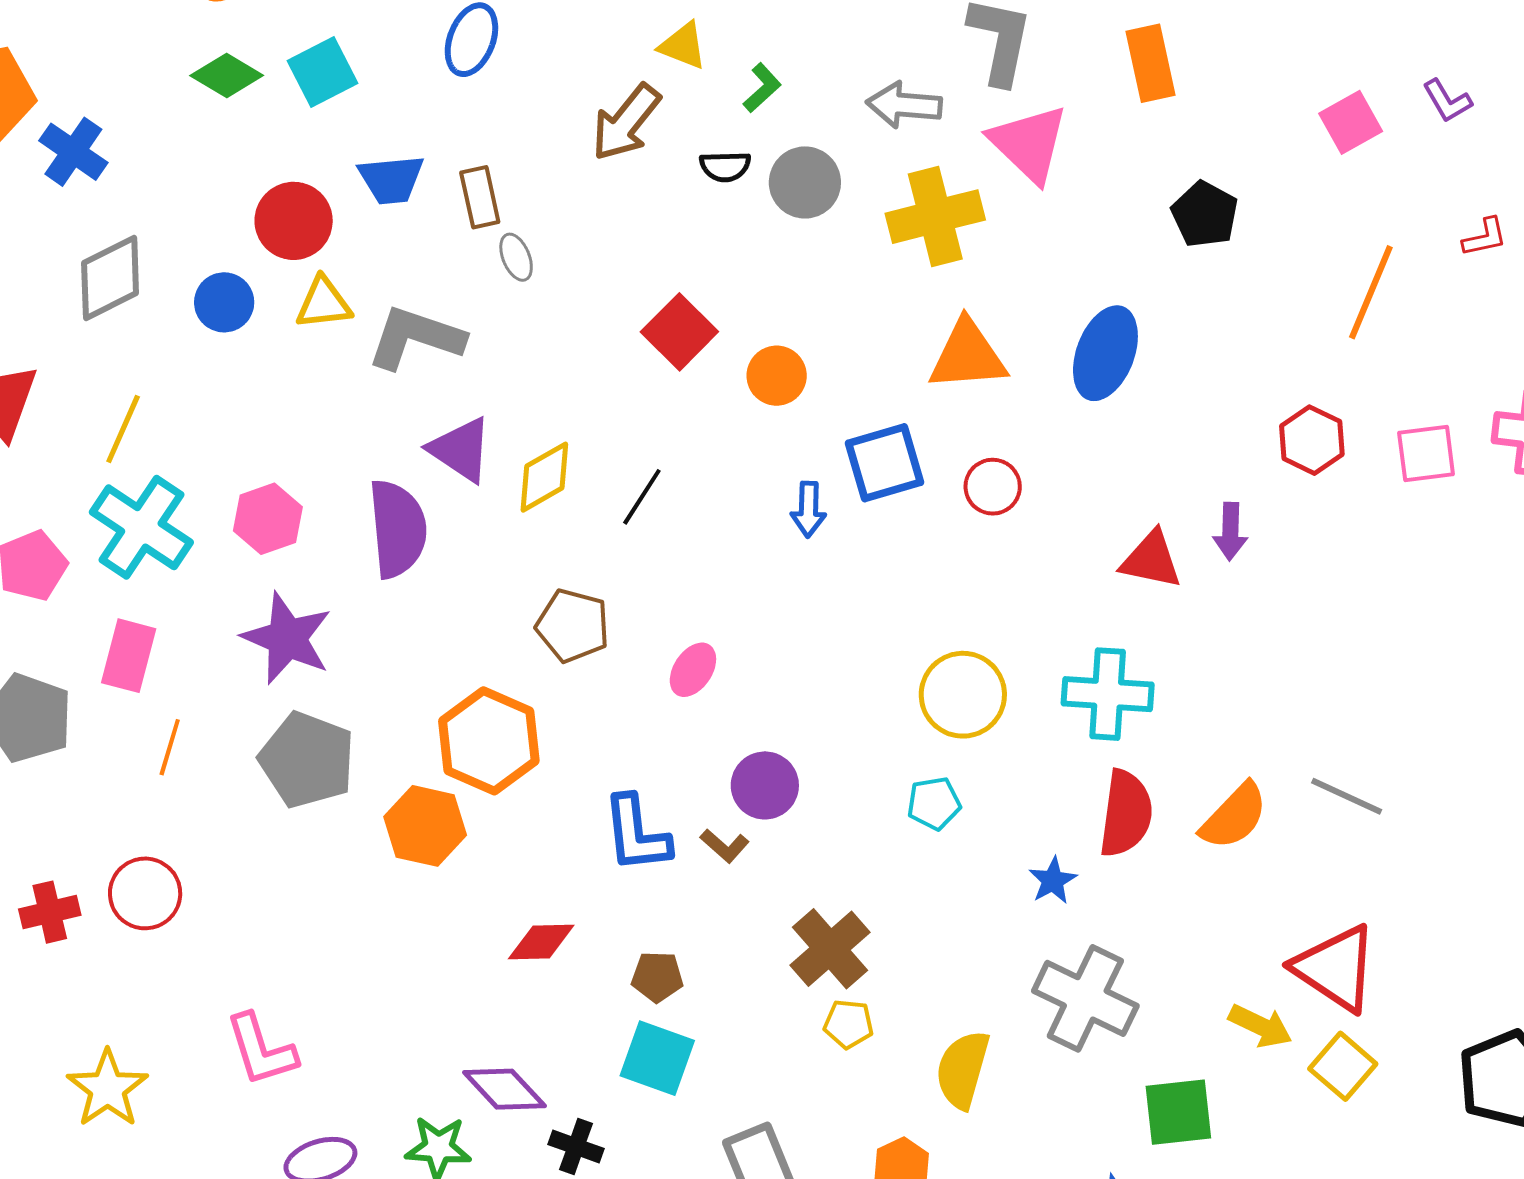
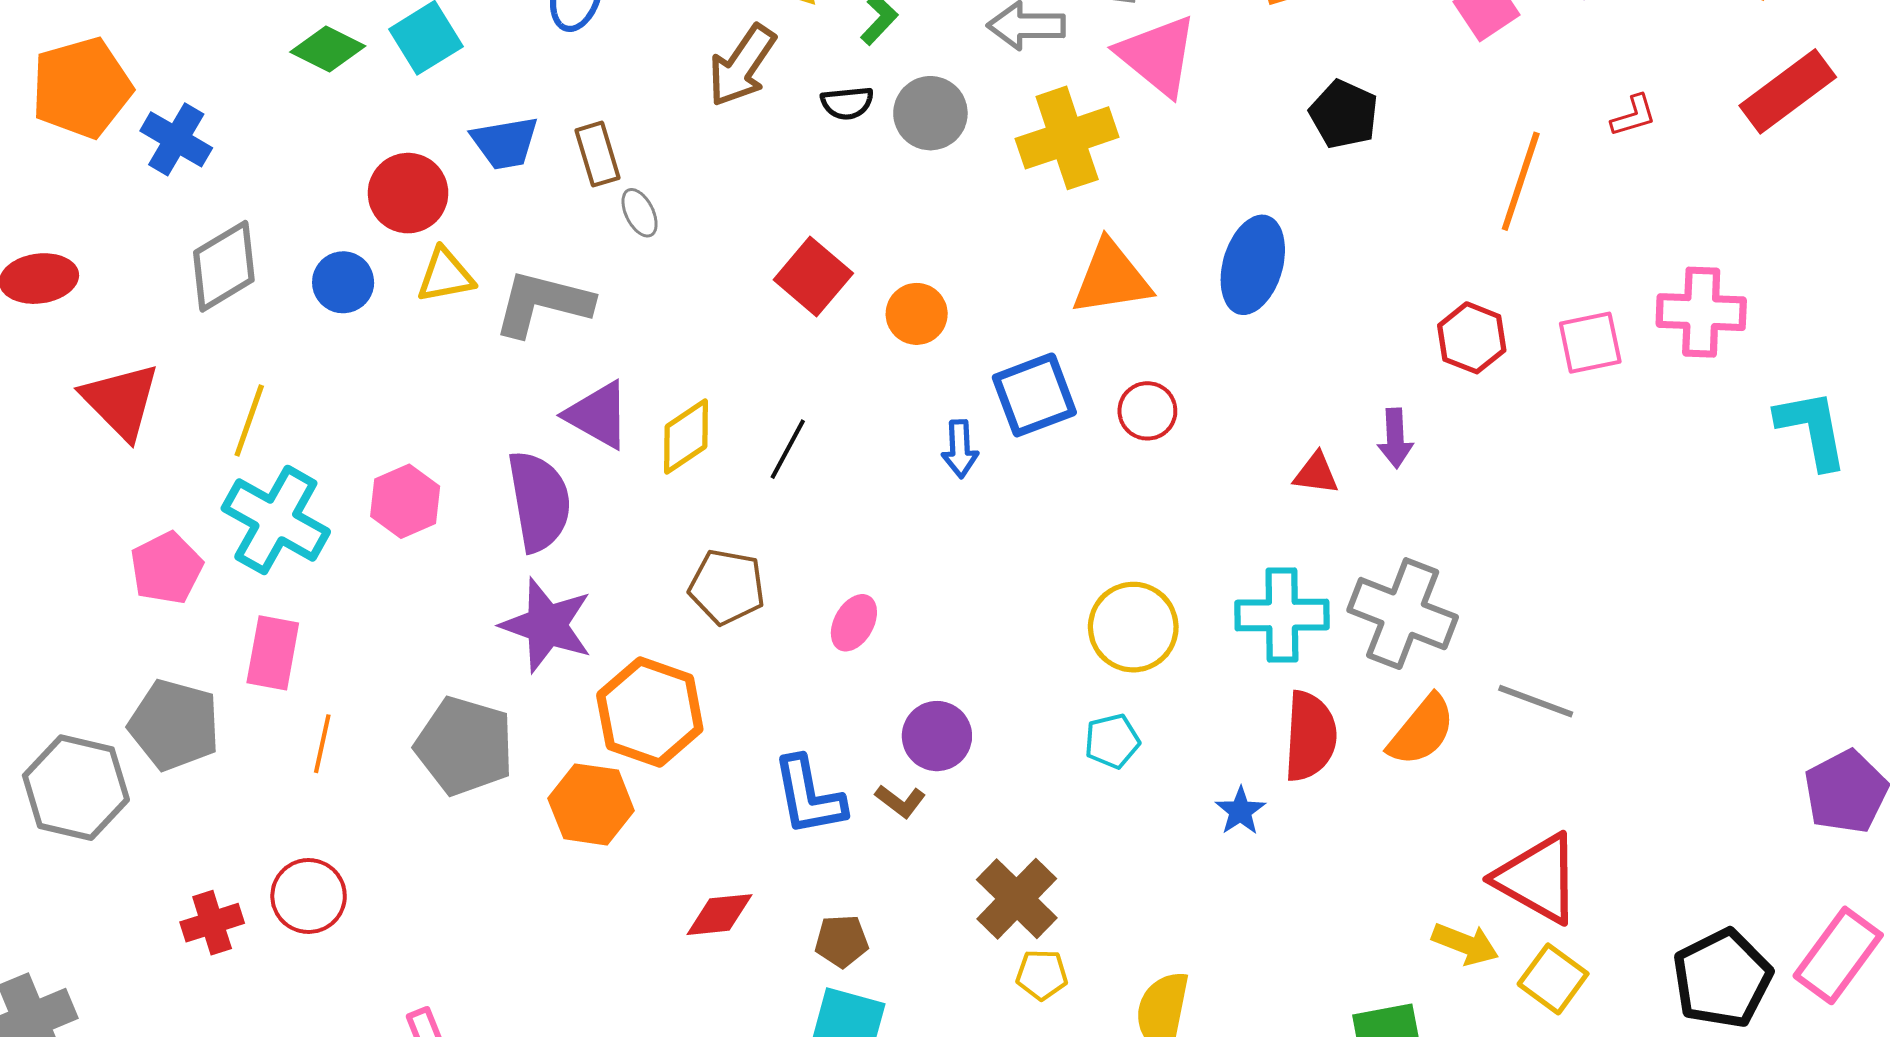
red triangle: (1151, 560) -> (1316, 473), size x0.7
purple star: (287, 638) -> (547, 625), moved
gray cross: (1085, 998) -> (1403, 614), moved

